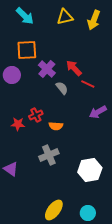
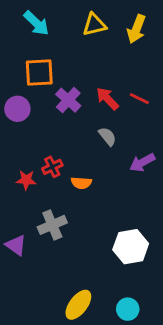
red line: (88, 84) -> (139, 99), moved
gray semicircle: (62, 88) -> (107, 136), moved
gray cross: (49, 155) -> (52, 225), moved

